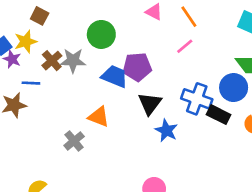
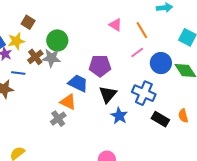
green circle: (101, 34) -> (57, 40), moved
blue trapezoid: (115, 76) -> (78, 83), moved
blue circle: (234, 88) -> (161, 63), moved
black rectangle: (219, 115) -> (160, 119), moved
gray cross: (74, 141) -> (58, 119), moved

